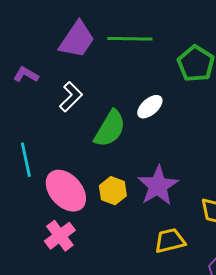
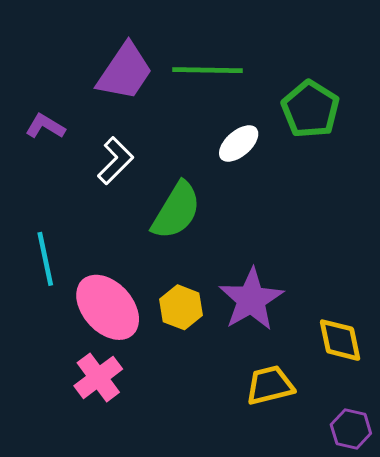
white ellipse: (150, 107) -> (239, 144), moved

